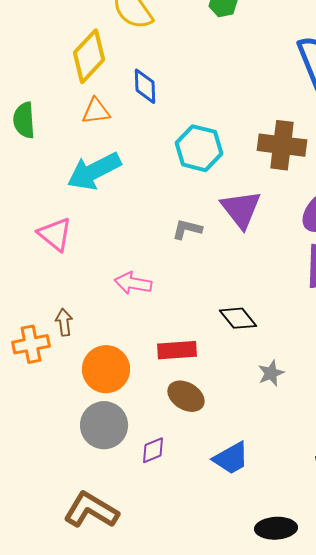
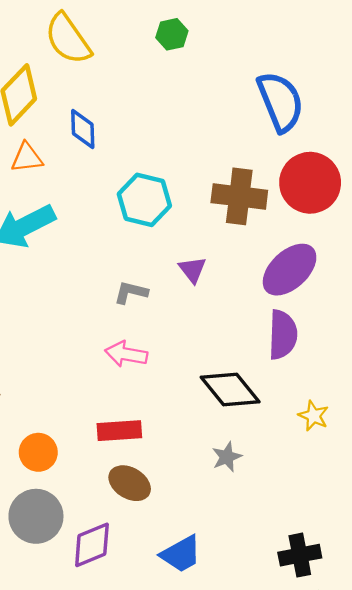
purple triangle: (241, 209) -> (192, 270), size x0.6
pink arrow: (133, 283) -> (126, 354), moved
black diamond: (238, 318) -> (230, 389), moved, size x1.4
orange circle: (106, 369) -> (38, 452), size x0.7
purple diamond: (153, 450) -> (92, 545), size x1.5

